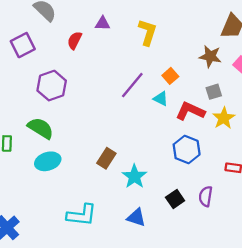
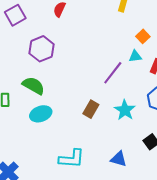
purple line: (132, 85) -> (113, 73), moved
cyan triangle: (161, 99) -> (135, 56), turned -32
cyan star: (134, 176) -> (125, 110), moved

